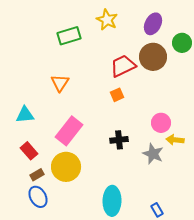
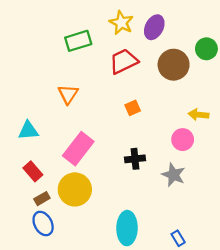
purple ellipse: (153, 24) -> (154, 27), moved
red trapezoid: (123, 66) -> (124, 61), moved
yellow arrow: (175, 140) -> (198, 115), moved

